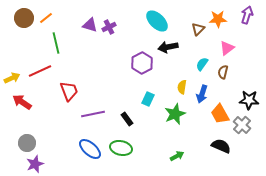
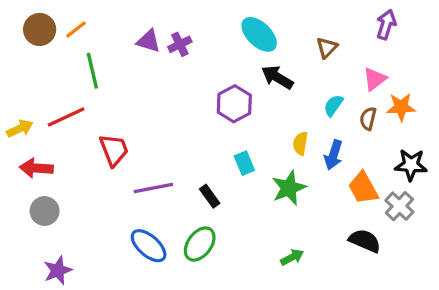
purple arrow: (247, 15) -> (386, 25), moved
orange star: (218, 19) -> (401, 107), moved
black arrow: (168, 47) -> (277, 77), turned 42
cyan rectangle: (148, 99) -> (244, 163), turned -48
red arrow: (22, 102) -> (36, 168), turned -30
gray circle: (27, 143) -> (45, 211), moved
green ellipse: (121, 148) -> (200, 244), turned -65

